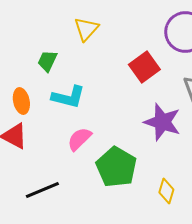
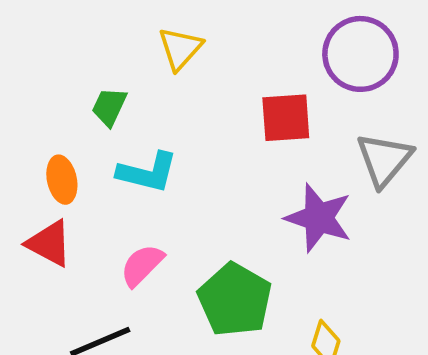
red square: (144, 67) -> (286, 118), turned 32
pink semicircle: (79, 139) -> (142, 265), moved

